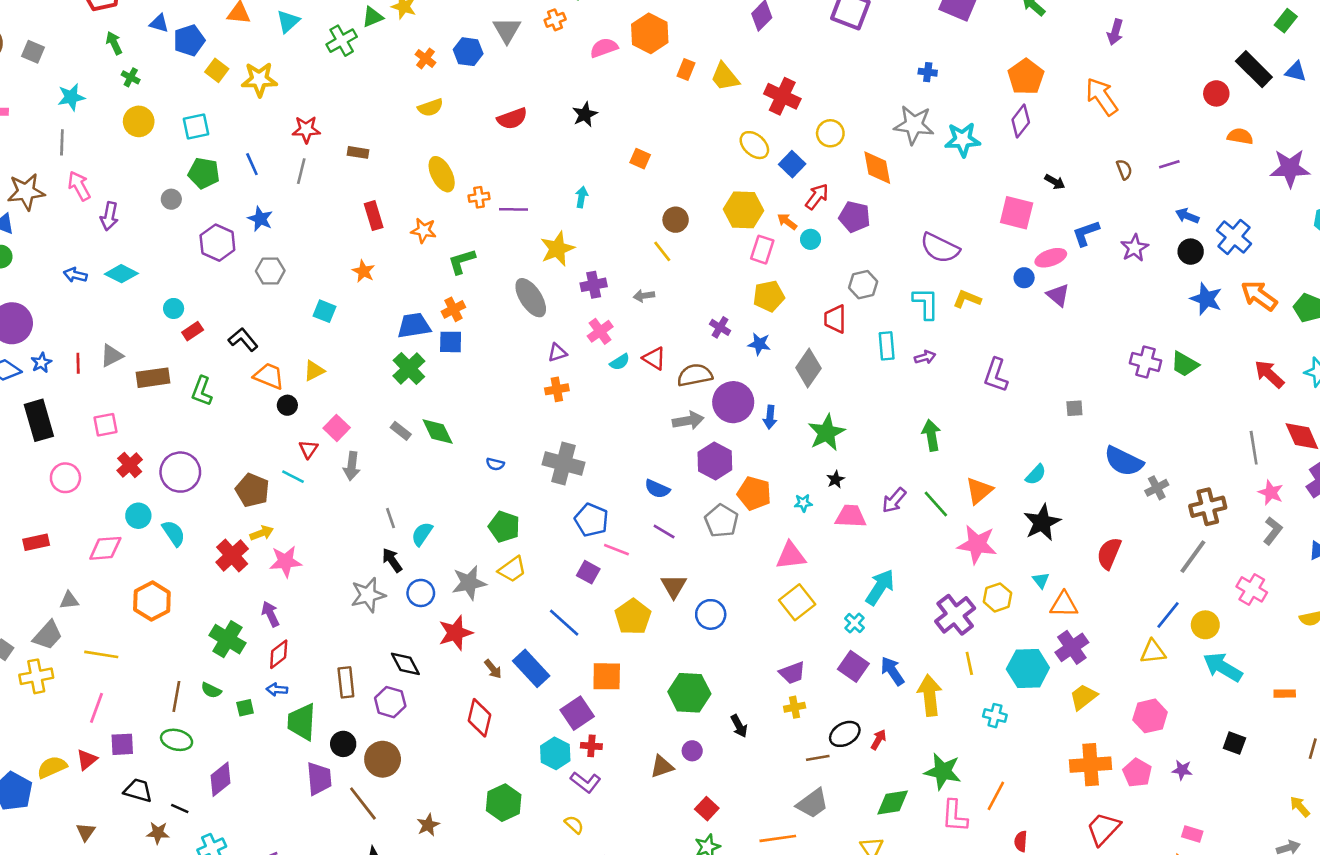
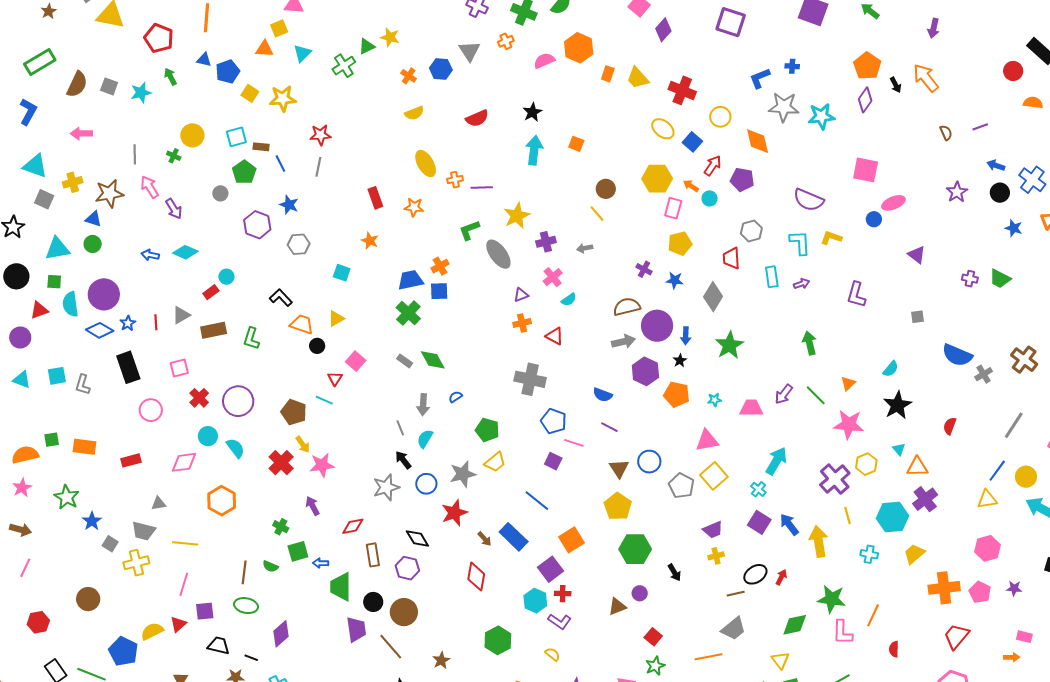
green cross: (131, 77) -> (174, 156), moved
cyan star: (71, 97) -> (141, 93), moved
brown rectangle: (358, 152) -> (261, 147), moved
green pentagon: (204, 173) -> (244, 172), turned 30
black arrow: (1055, 182) -> (896, 85), moved, turned 35
cyan arrow: (582, 197) -> (534, 150), moved, size x1.8
purple arrow: (109, 216) -> (174, 209), turned -40
blue L-shape: (1086, 233) -> (760, 78), moved
green L-shape: (462, 261) -> (469, 230), moved
purple triangle: (1058, 295) -> (917, 255), moved
blue star: (1206, 299) -> (1014, 228), size x0.7
red rectangle: (193, 331) -> (211, 292), moved
red triangle: (654, 358) -> (555, 336), moved
purple cross: (1145, 362) -> (970, 279), size x0.7
blue semicircle: (495, 464) -> (455, 397), moved, turned 136
gray arrow: (352, 466) -> (423, 405), moved
black star: (836, 479) -> (680, 361), moved
orange triangle: (979, 491) -> (848, 383), size x0.7
brown cross: (1208, 507) -> (1024, 360), moved, turned -36
gray pentagon: (722, 521) -> (681, 486), moved
yellow arrow: (262, 533) -> (303, 444), turned 78
red semicircle: (1109, 553) -> (950, 426), size x0.7
blue circle: (711, 614) -> (649, 462), moved
yellow pentagon: (633, 617) -> (618, 506), moved
gray trapezoid: (48, 635) -> (144, 531), turned 65
green cross: (227, 639) -> (281, 527), size x0.6
red diamond: (279, 654) -> (353, 526), moved, turned 30
orange square: (607, 676) -> (572, 540), turned -30
yellow trapezoid: (1083, 697) -> (914, 554), moved
green square: (245, 708) -> (298, 551), moved, size x1.5

